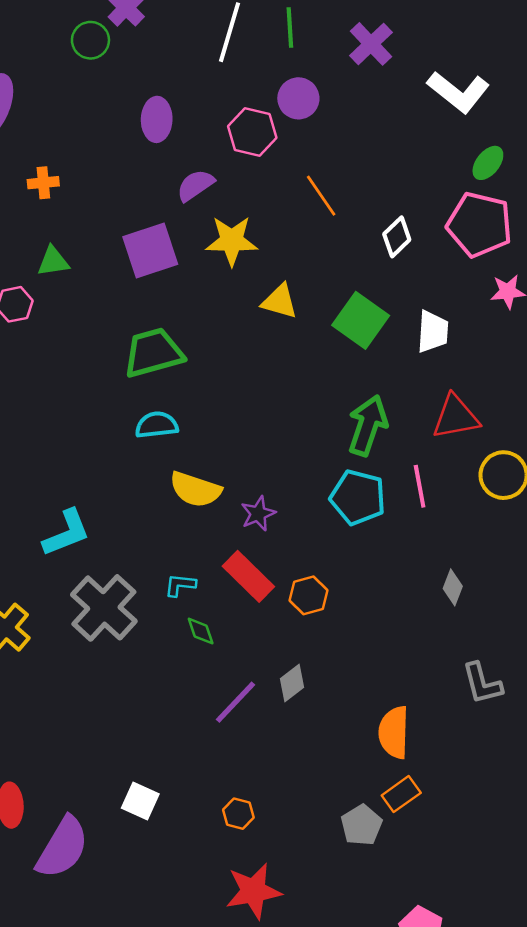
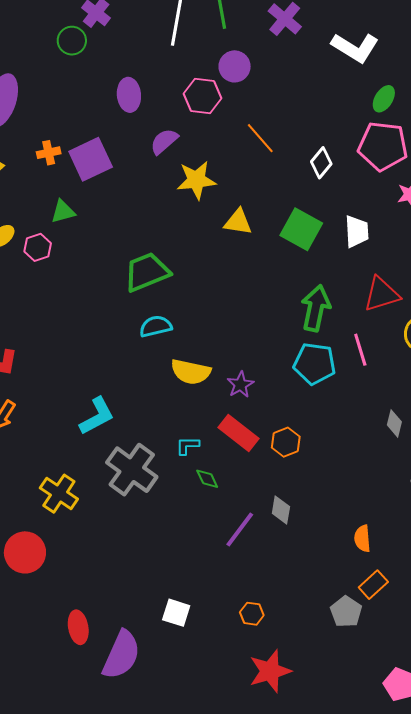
purple square: (150, 250) -> (91, 159), moved
gray diamond: (292, 683) -> (281, 510), turned -36
orange semicircle: (394, 732) -> (362, 539), size x0.7

